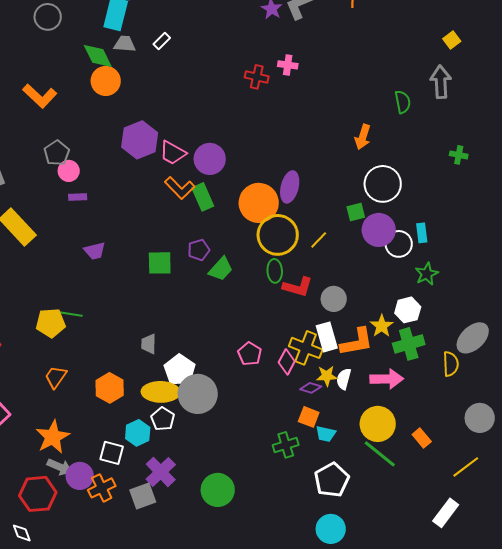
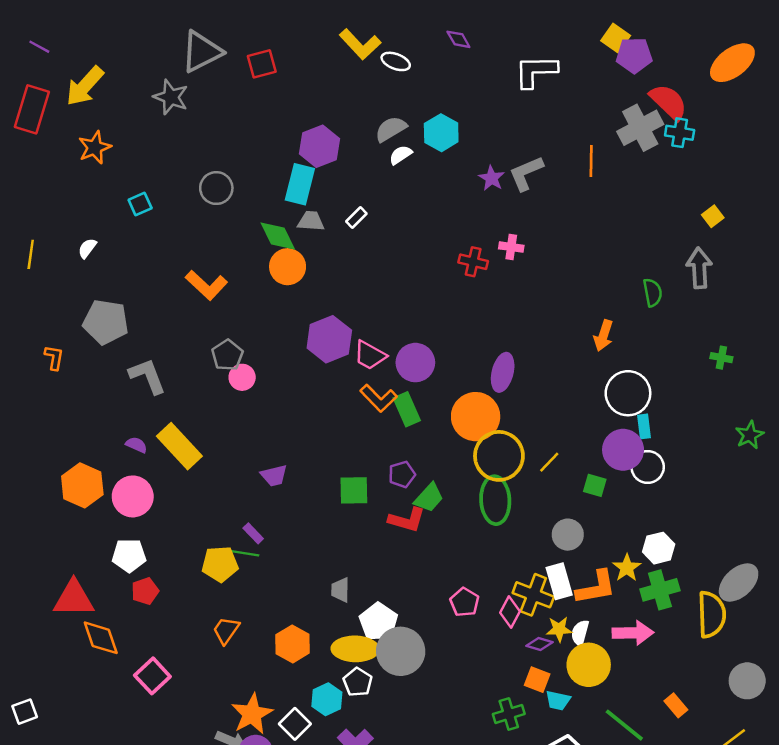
purple ellipse: (290, 187) -> (503, 372), moved
purple rectangle: (78, 197) -> (253, 533), moved, turned 48
green square: (356, 212) -> (595, 485), moved, turned 30
cyan rectangle: (422, 233) -> (644, 426), moved
green ellipse: (275, 271) -> (495, 500), size x1.6
green star: (427, 274) -> (750, 435), moved
red L-shape: (298, 287) -> (407, 520), moved
yellow semicircle: (451, 364) -> (712, 614), size x1.5
yellow circle: (378, 424) -> (589, 665), moved
orange star: (53, 437) -> (252, 714), moved
white square: (112, 453) -> (295, 724), turned 30

